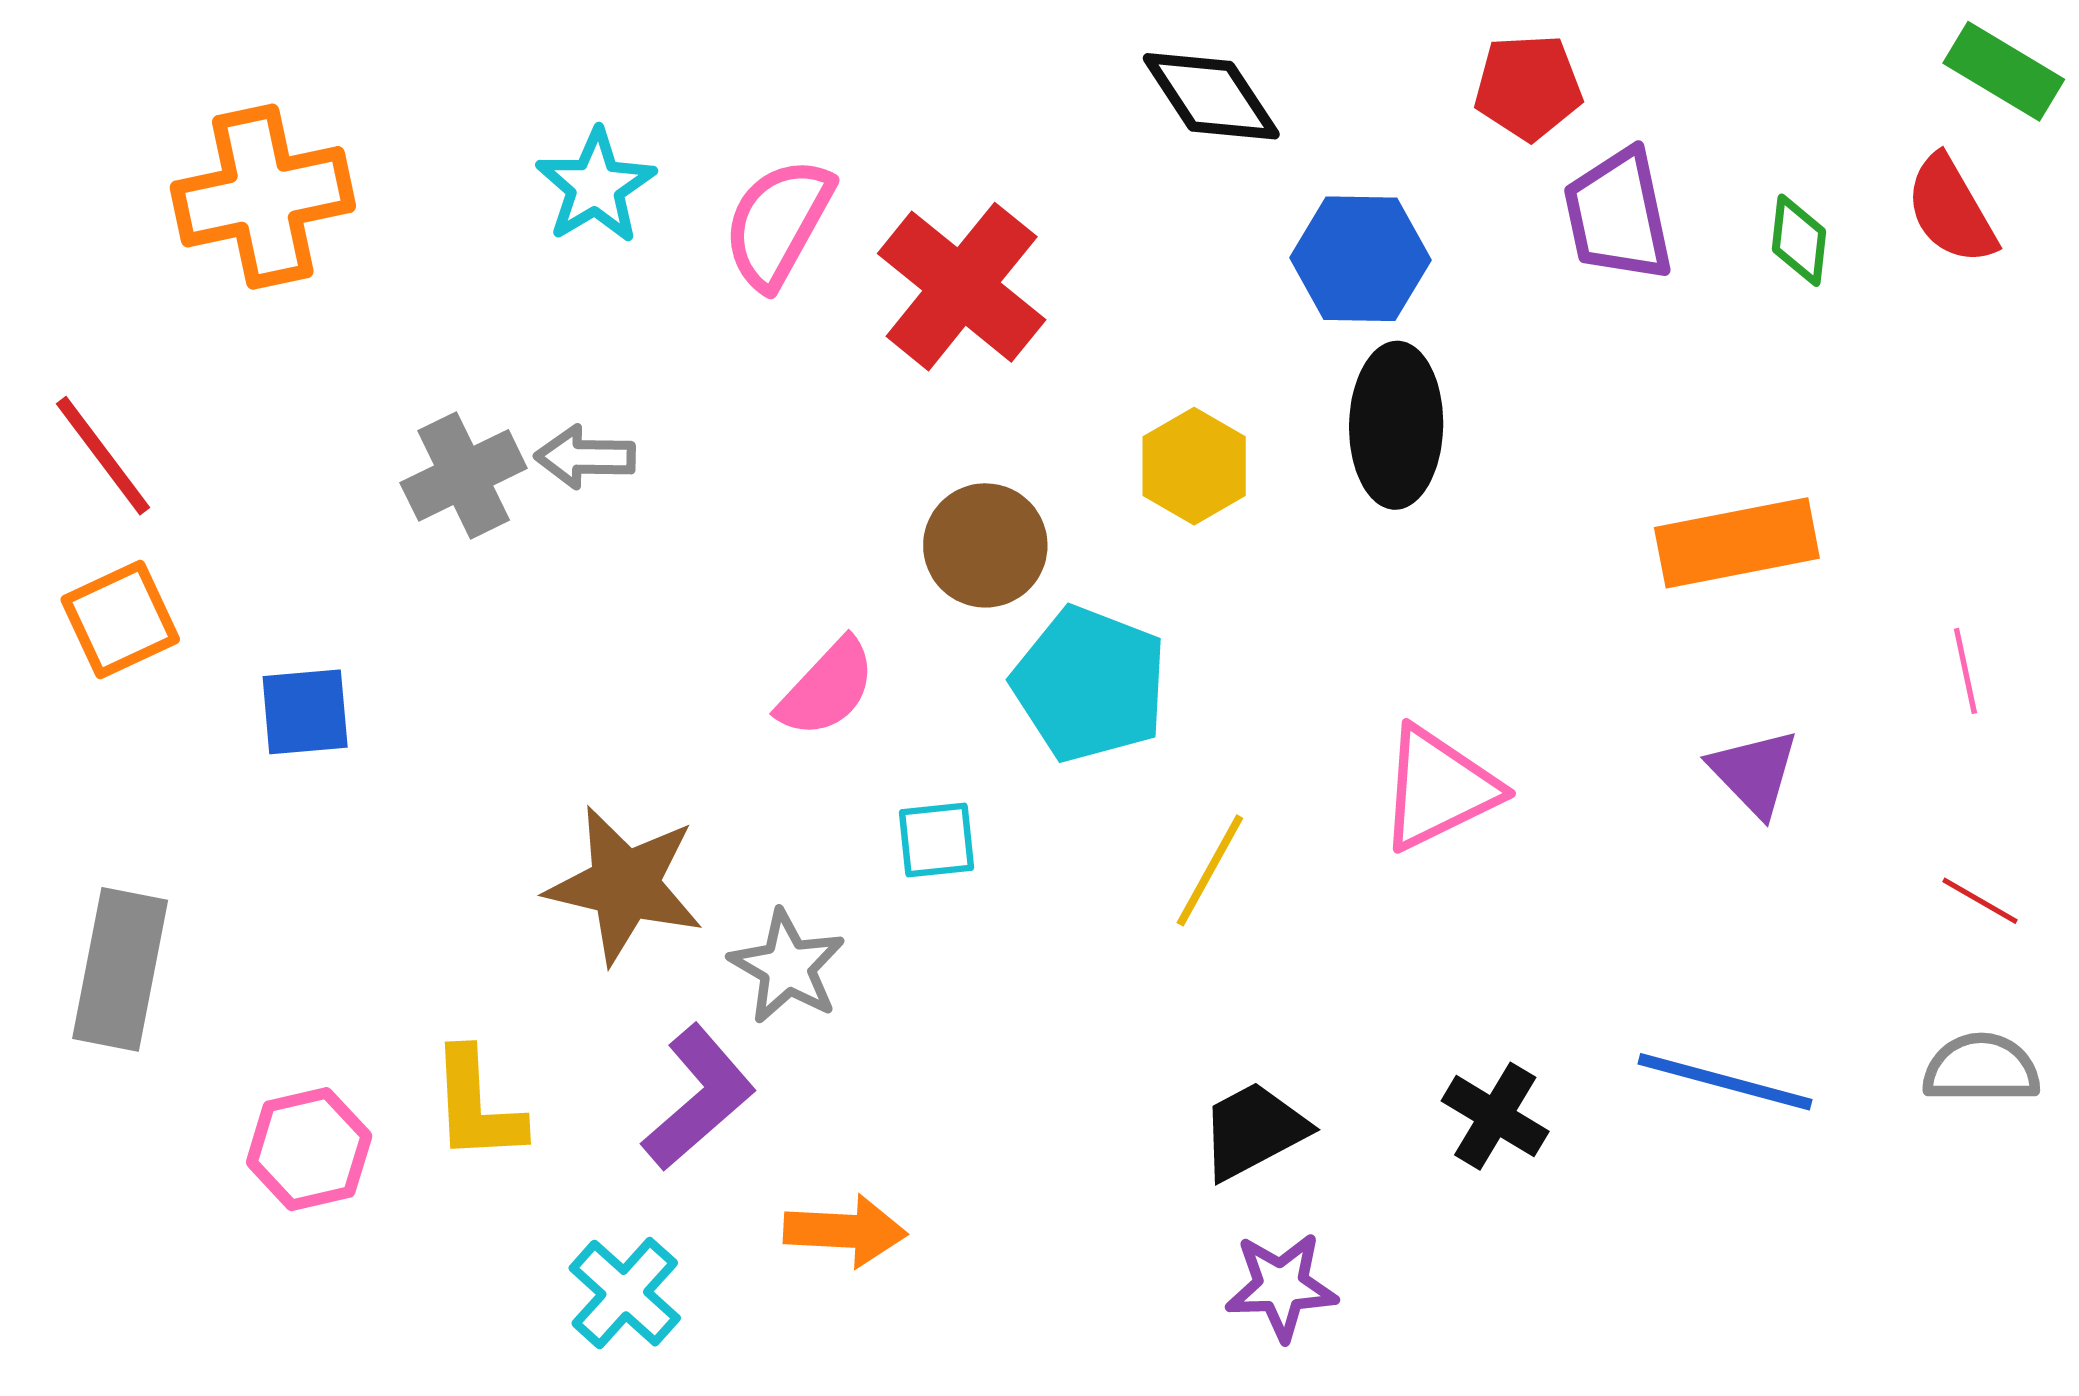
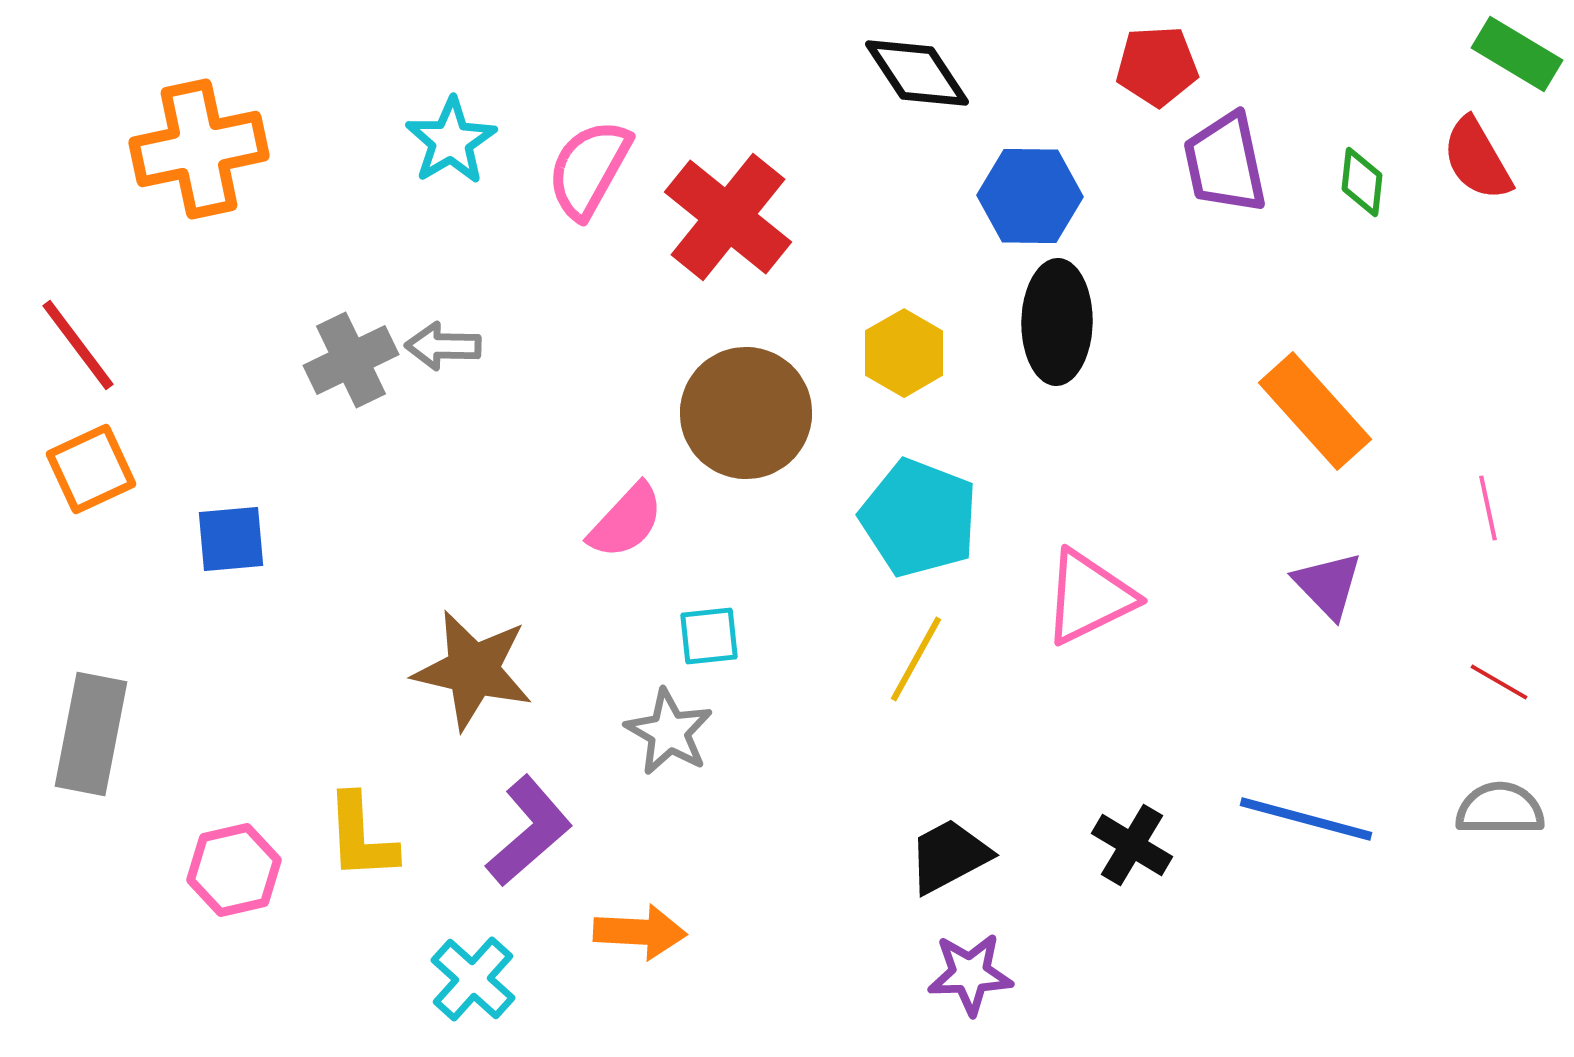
orange rectangle: (1737, 543) -> (1315, 411), turned 59
brown circle: (985, 545) -> (746, 413), size x1.4
cyan pentagon: (1090, 684) -> (919, 518), moved
gray star: (787, 967) -> (669, 732), moved

